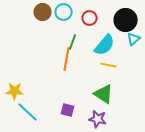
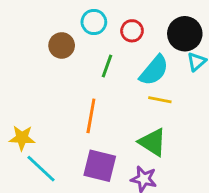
brown circle: (43, 12) -> (62, 45), moved
orange line: (67, 59) -> (91, 116), moved
purple square: (68, 110) -> (100, 166), size x1.6

